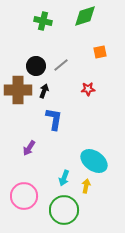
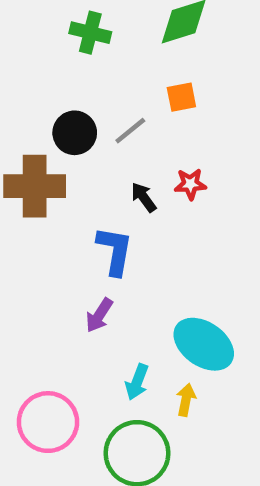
orange square: (100, 52) -> (181, 97), moved
black arrow: (44, 91) -> (144, 197), moved, turned -56
purple arrow: (29, 148) -> (99, 315), moved

